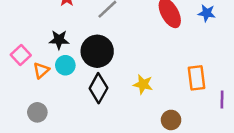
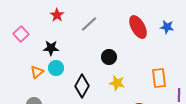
black circle: (97, 51) -> (109, 57), moved, size x0.6
pink square: (21, 55) -> (21, 34), moved

